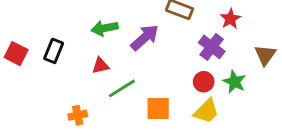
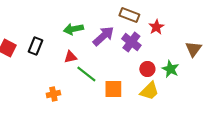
red star: (230, 19) -> (156, 27), moved
purple cross: (212, 47) -> (131, 42), moved
green line: (122, 88) -> (86, 74), turned 70

